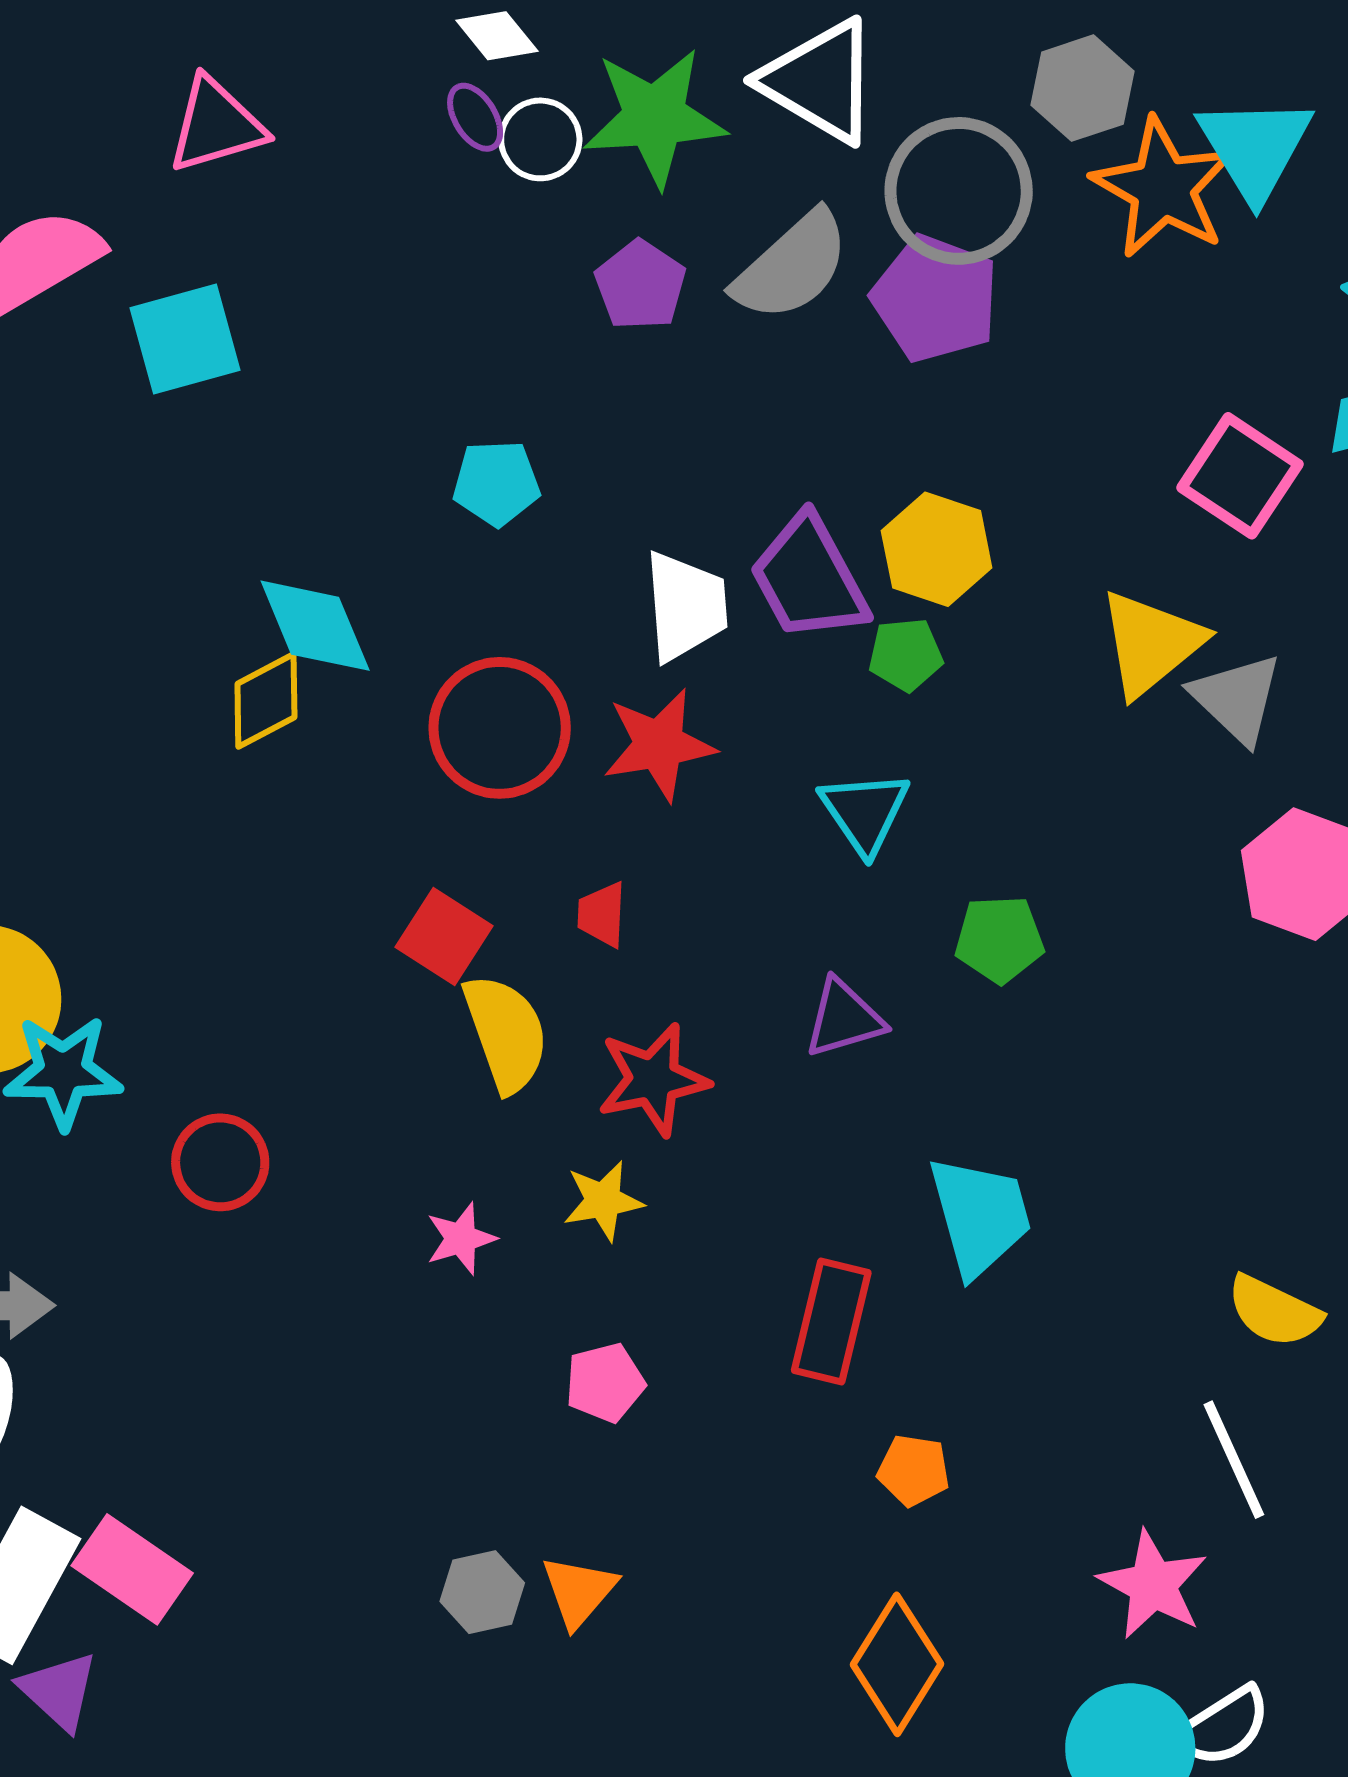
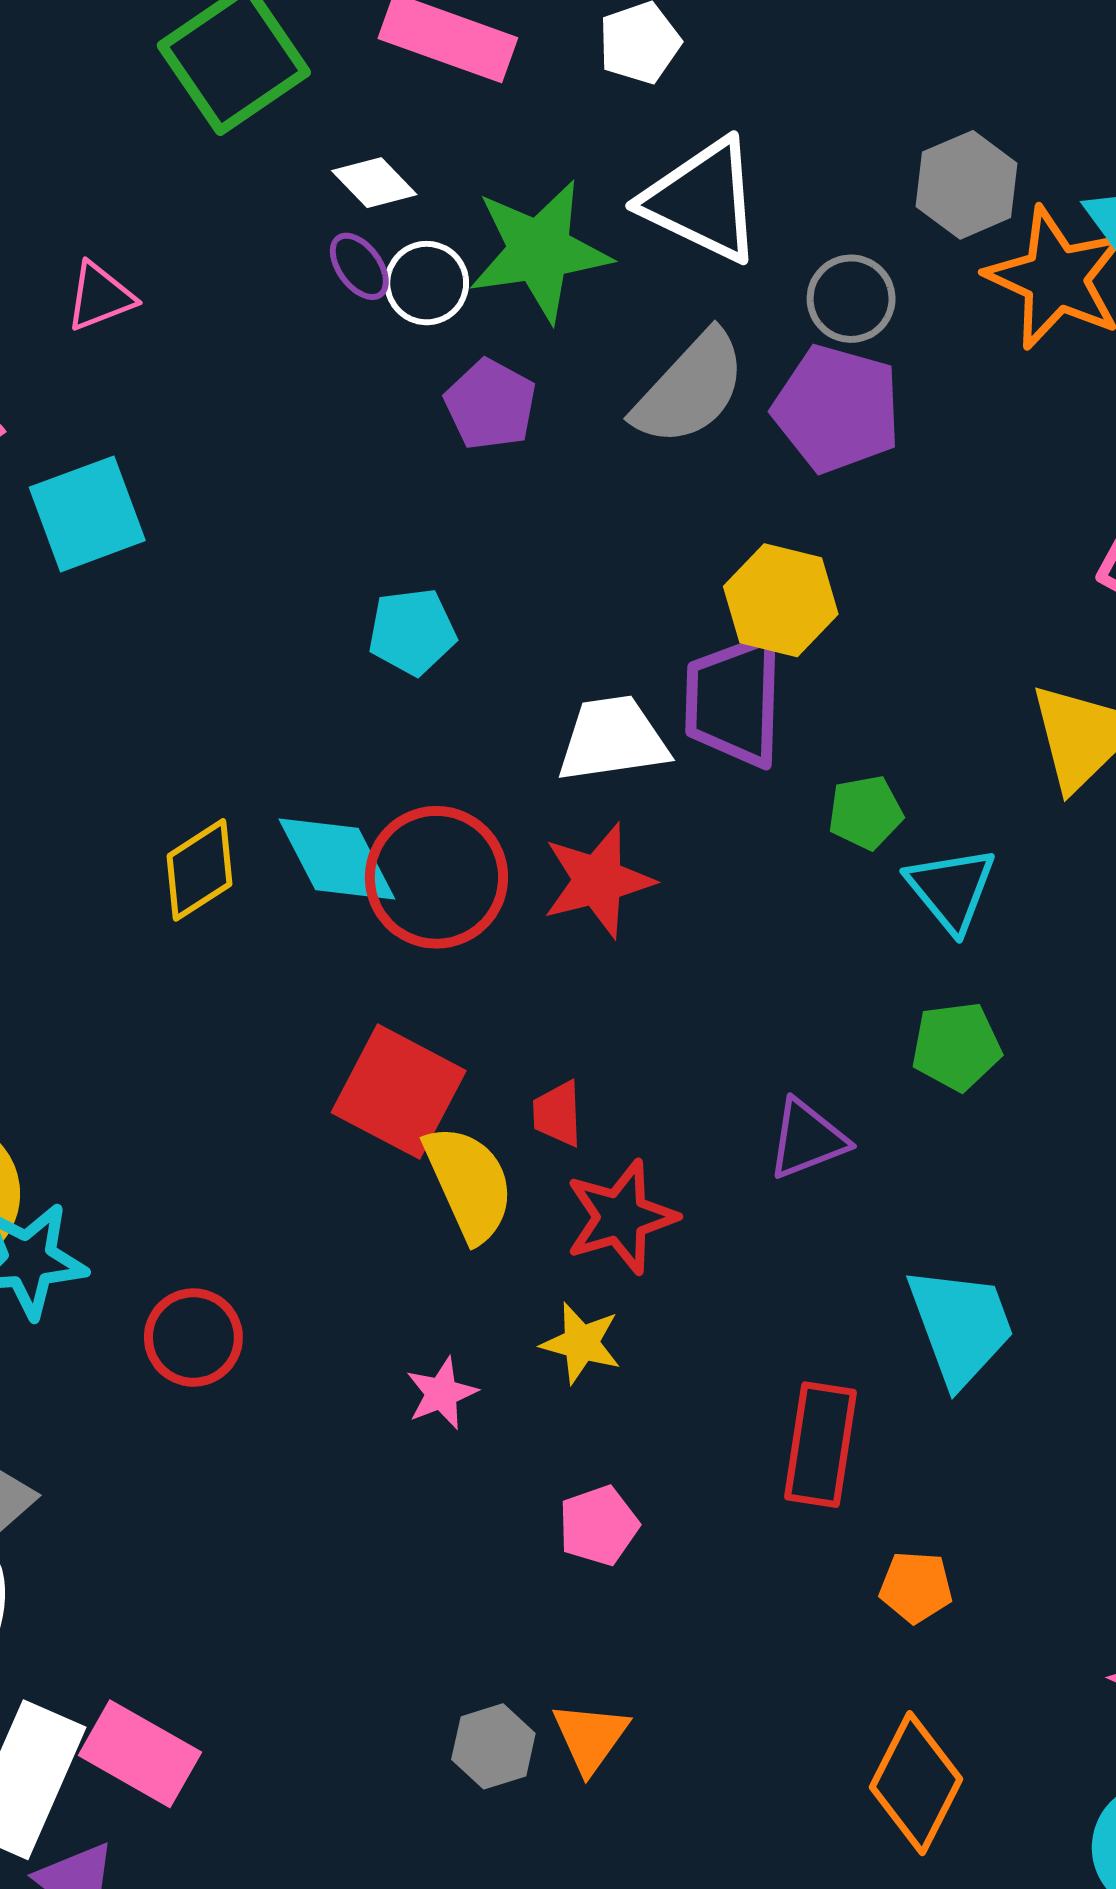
pink triangle: (216, 125) -> (100, 297), size x0.7
gray circle: (959, 191) -> (851, 299), size x0.6
purple pentagon: (640, 285) -> (491, 405), moved
yellow hexagon: (937, 549) -> (781, 600), moved
purple trapezoid: (809, 578) -> (734, 701), turned 35
white trapezoid: (686, 606) -> (613, 739), turned -89
cyan diamond: (315, 626) -> (337, 859), moved
green pentagon: (906, 655) -> (865, 812), moved
cyan triangle: (865, 812) -> (951, 889), moved
red trapezoid: (602, 915) -> (558, 1114), moved
red square: (444, 937) -> (399, 1092), size x1.4
yellow star: (603, 1201) -> (581, 1343), turned 30

